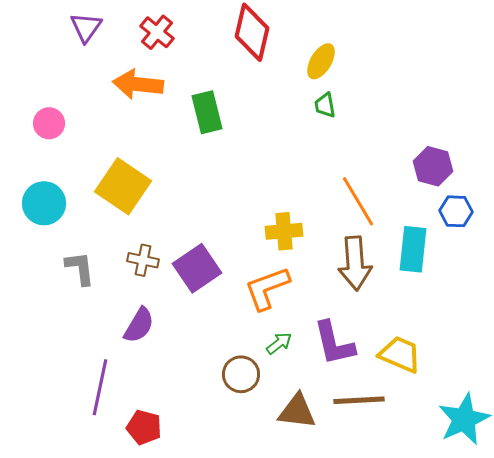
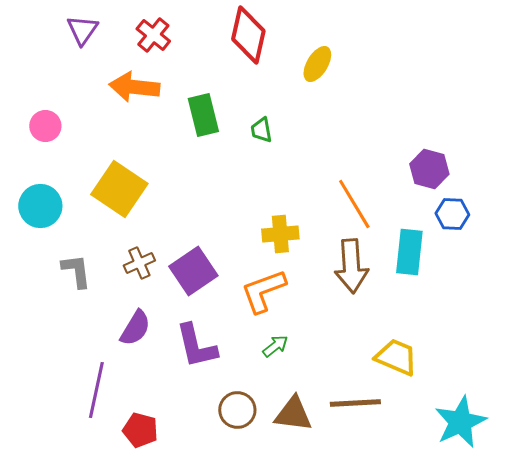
green trapezoid: (325, 105) -> (261, 130), moved
brown cross: (143, 260) -> (139, 263), turned -36
purple L-shape: (334, 343) -> (196, 346), moved
brown circle: (241, 374) -> (237, 410), moved

